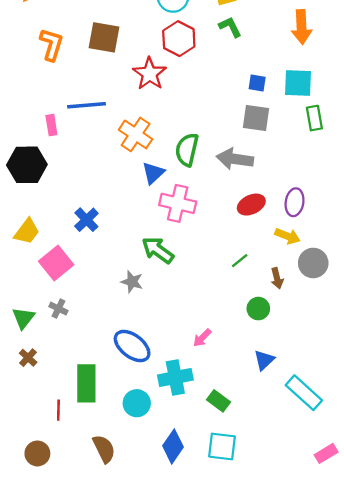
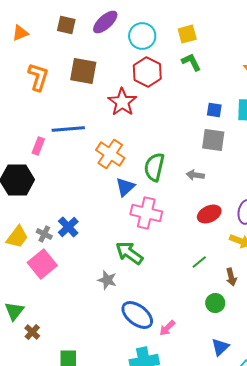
pink rectangle: (51, 125) -> (38, 146), turned 30
gray arrow: (235, 159) -> (195, 175), size x0.6
gray cross: (58, 309) -> (44, 234), moved
blue ellipse: (132, 346) -> (137, 315), moved
brown cross: (28, 358) -> (32, 332), moved

